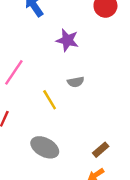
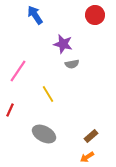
gray semicircle: (76, 82) -> (72, 64), moved

